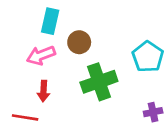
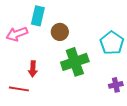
pink arrow: (41, 55) -> (17, 34), moved

